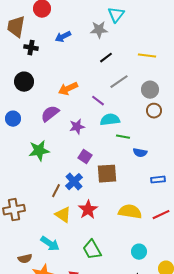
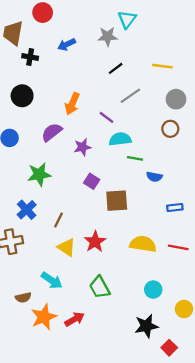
orange arrow: (68, 89) -> (72, 104), turned -42
gray circle: (150, 90) -> (176, 99), moved
blue cross: (74, 182) -> (27, 210), moved
red line: (161, 215) -> (178, 247), turned 36

